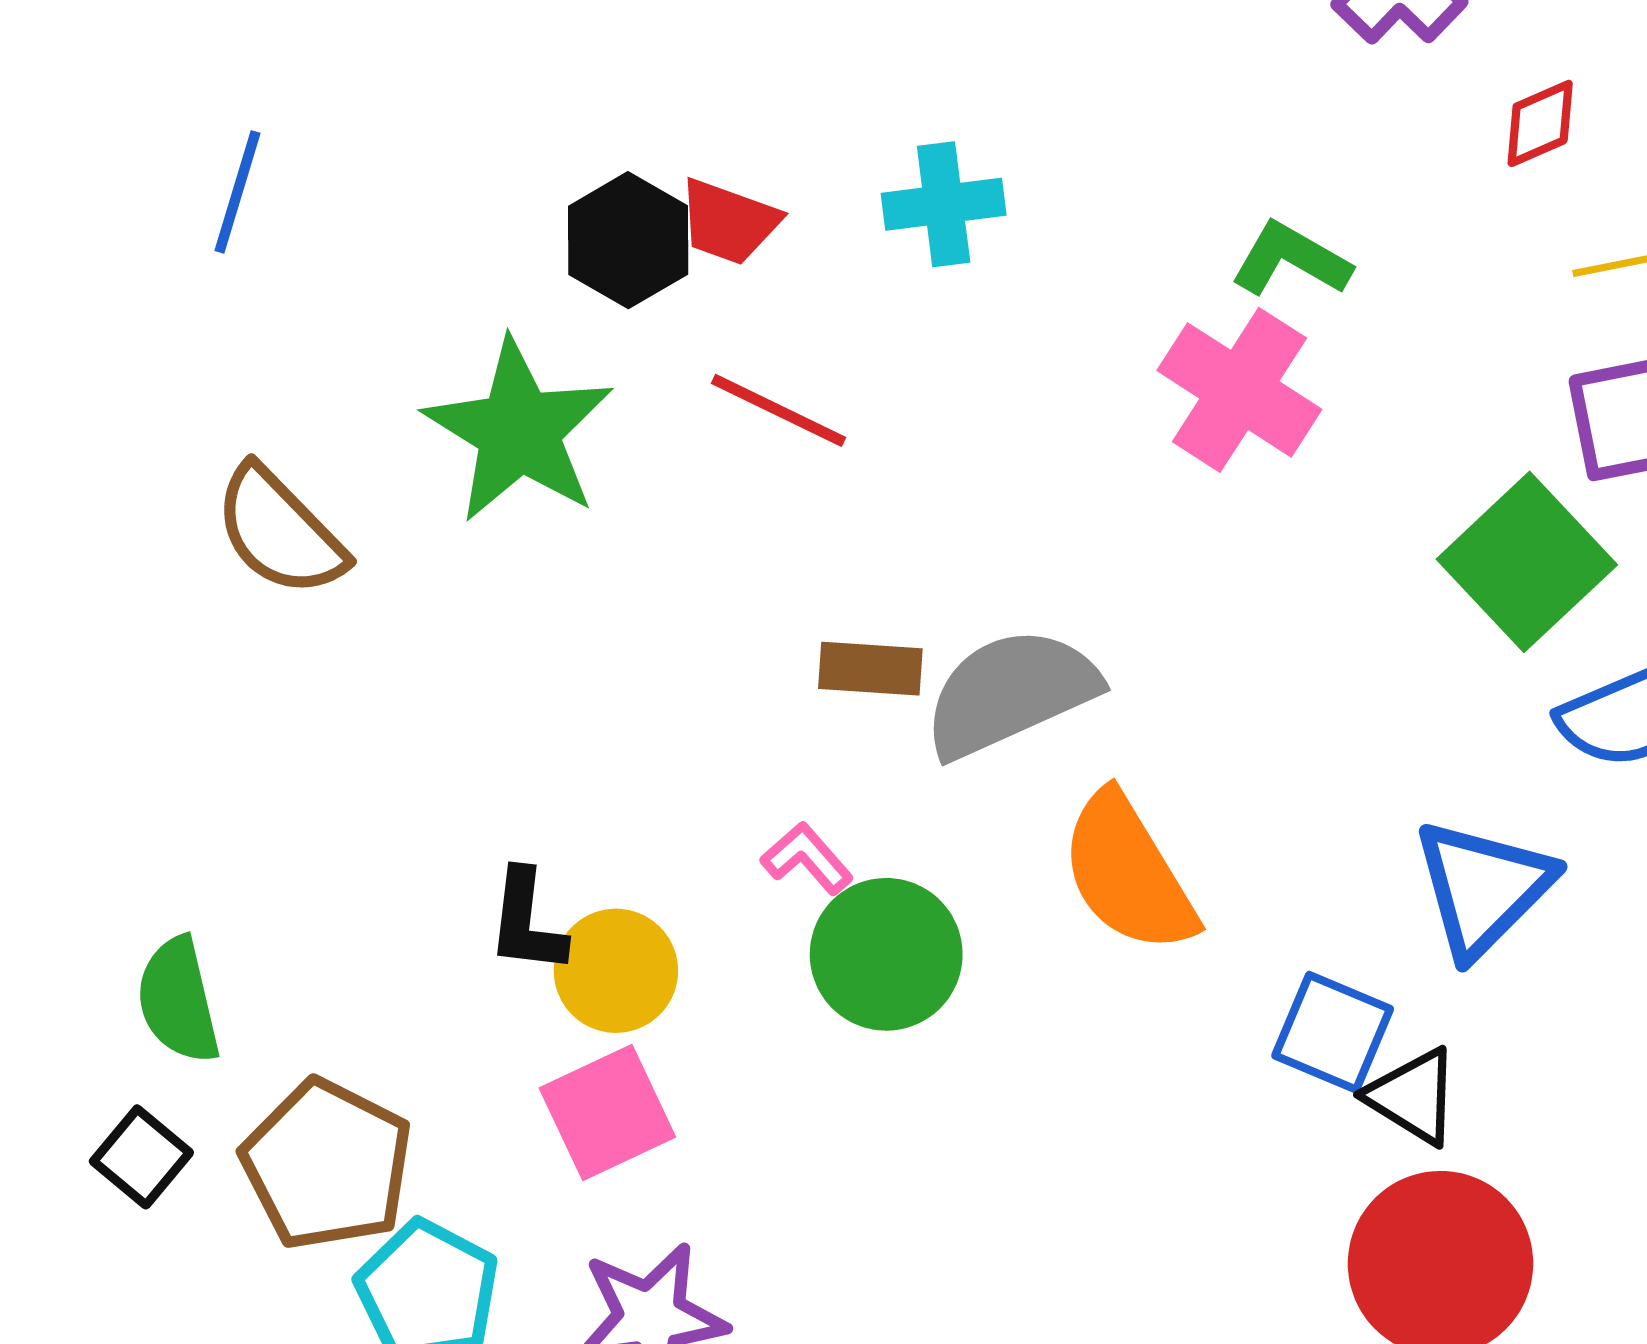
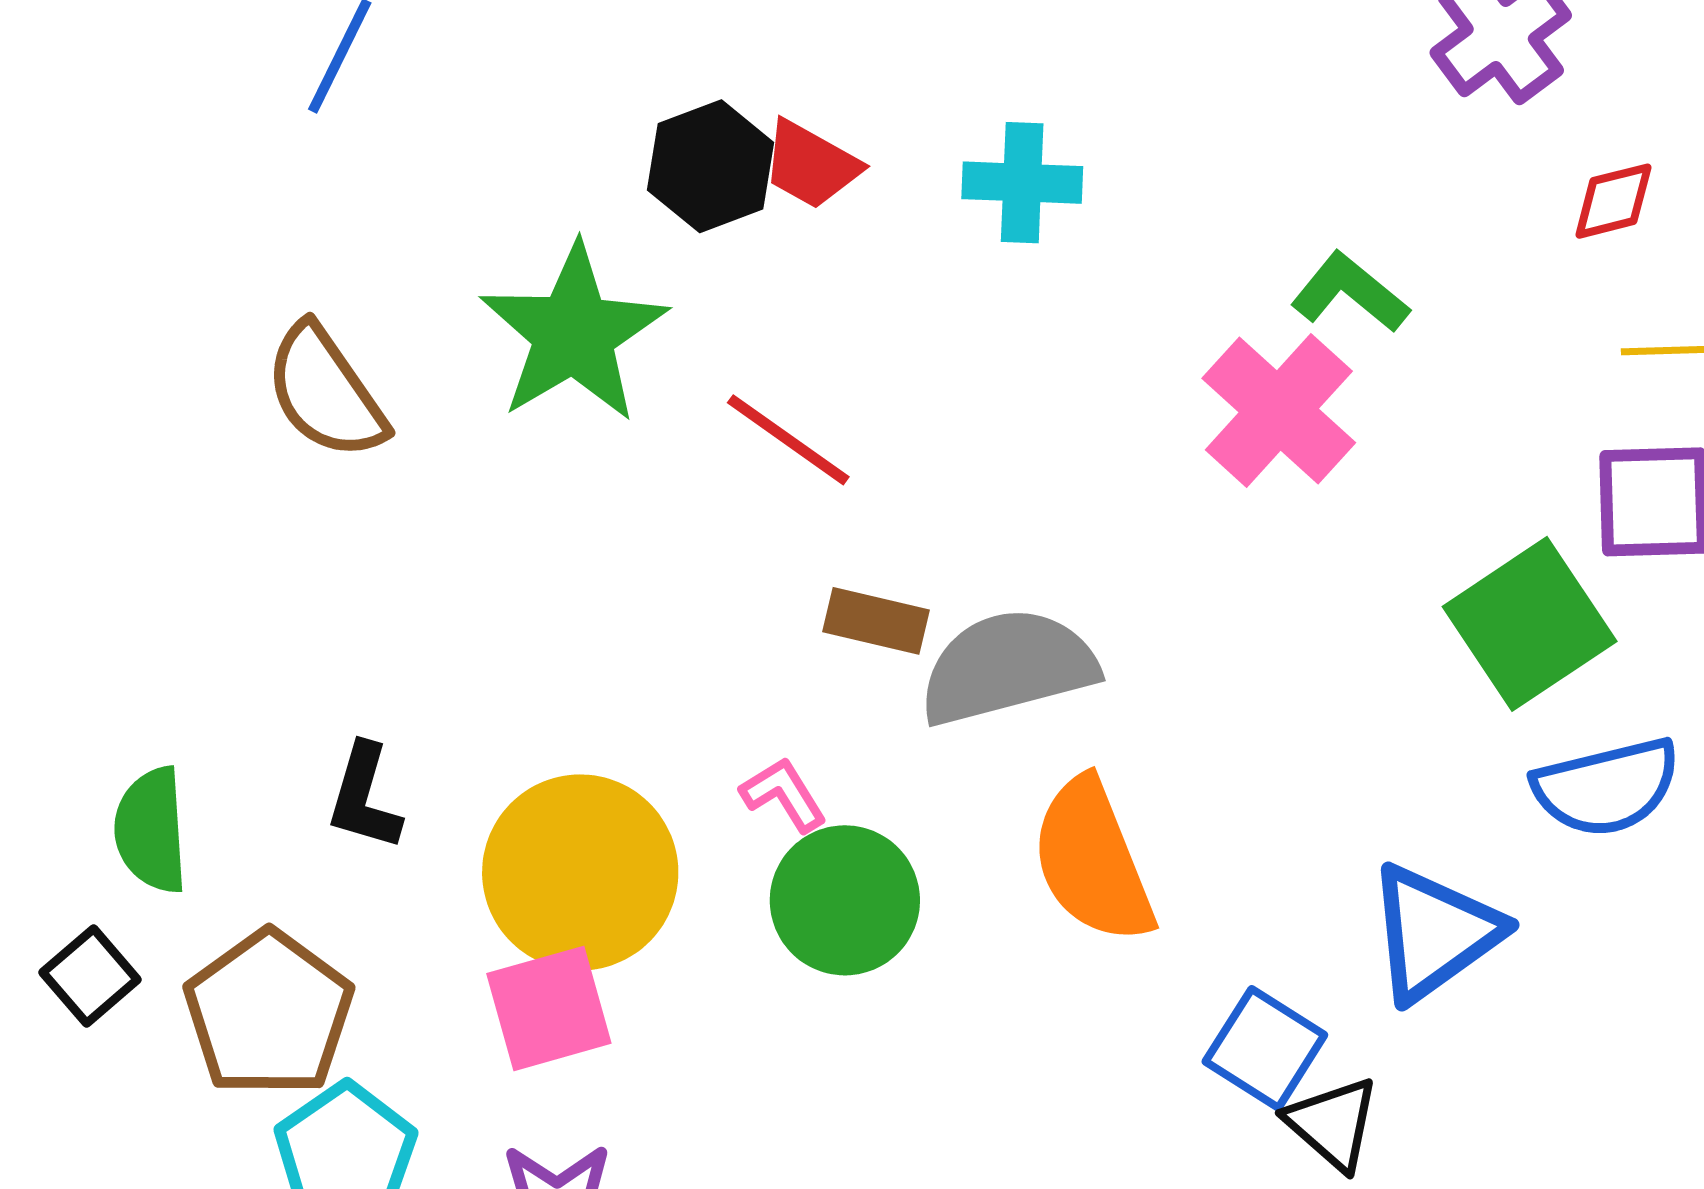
red line: (778, 410) -> (788, 440), moved
black L-shape: (527, 922) -> (364, 797), moved
yellow circle: (616, 971) -> (580, 872), size x1.6

